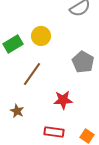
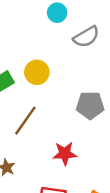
gray pentagon: (83, 62) -> (90, 105), turned -30

